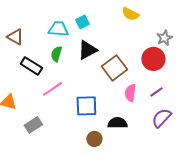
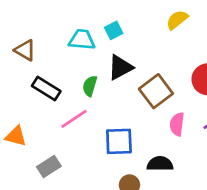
yellow semicircle: (130, 14) -> (177, 20), turned 114
green semicircle: (56, 54) -> (90, 86), moved

